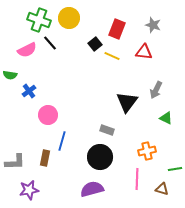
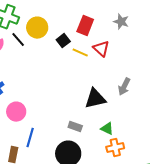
yellow circle: (69, 18) -> (37, 28), moved
red triangle: (144, 52) -> (101, 49), moved, turned 36
black triangle: (127, 102) -> (95, 99), turned 40
green triangle: (166, 118) -> (107, 129), moved

